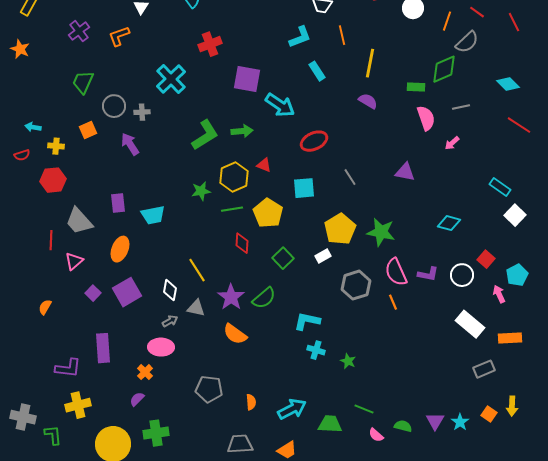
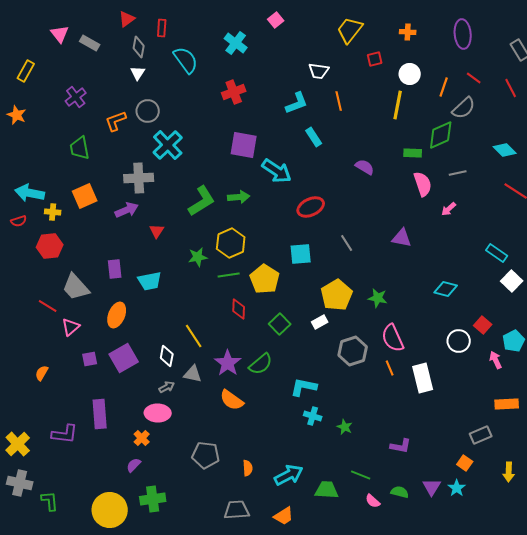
orange L-shape: (119, 36) -> (116, 121), moved
red cross: (210, 44) -> (234, 92), moved
yellow line: (370, 63) -> (398, 105), moved
green trapezoid: (83, 82) -> (80, 148), turned -35
gray circle: (114, 106) -> (148, 111), moved
gray cross: (142, 112) -> (139, 178), size x1.8
cyan arrow: (33, 127) -> (30, 193), size x1.8
orange square: (88, 130) -> (85, 196), size x1.4
purple arrow: (130, 144) -> (127, 210), turned 100
red triangle: (264, 165) -> (157, 231), moved, turned 42
green star: (381, 232) -> (378, 298), size x0.7
red line: (51, 240) -> (48, 306), turned -60
purple L-shape: (428, 274) -> (401, 446), moved
purple square: (93, 293) -> (90, 359), turned 35
white rectangle: (470, 324) -> (423, 378), moved, turned 36
yellow cross: (78, 405) -> (18, 444), moved, turned -30
orange square: (489, 414) -> (465, 463), moved

